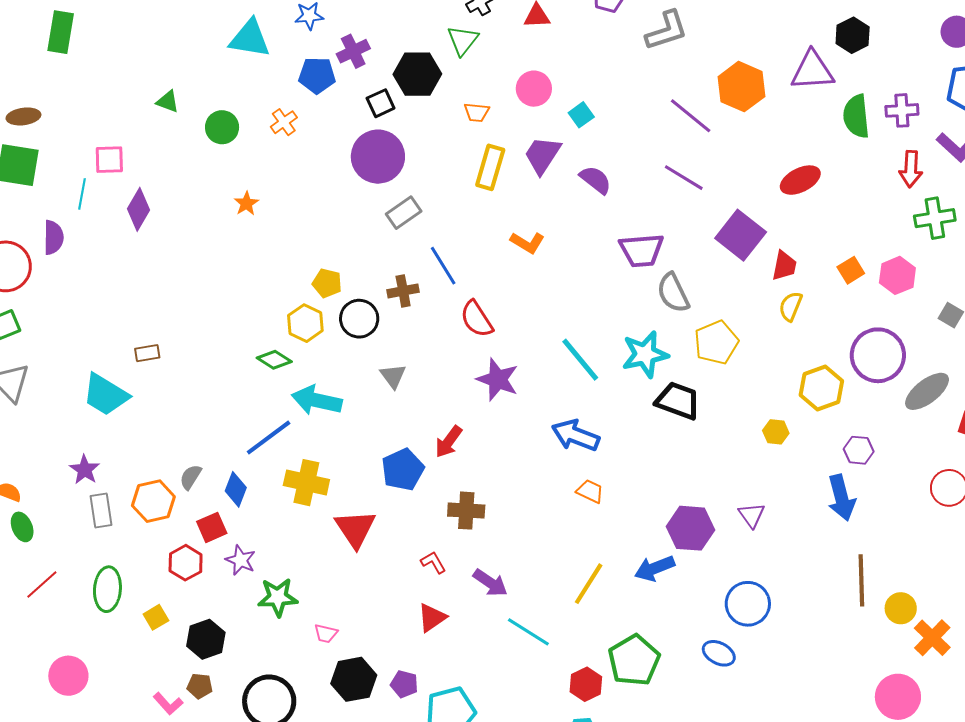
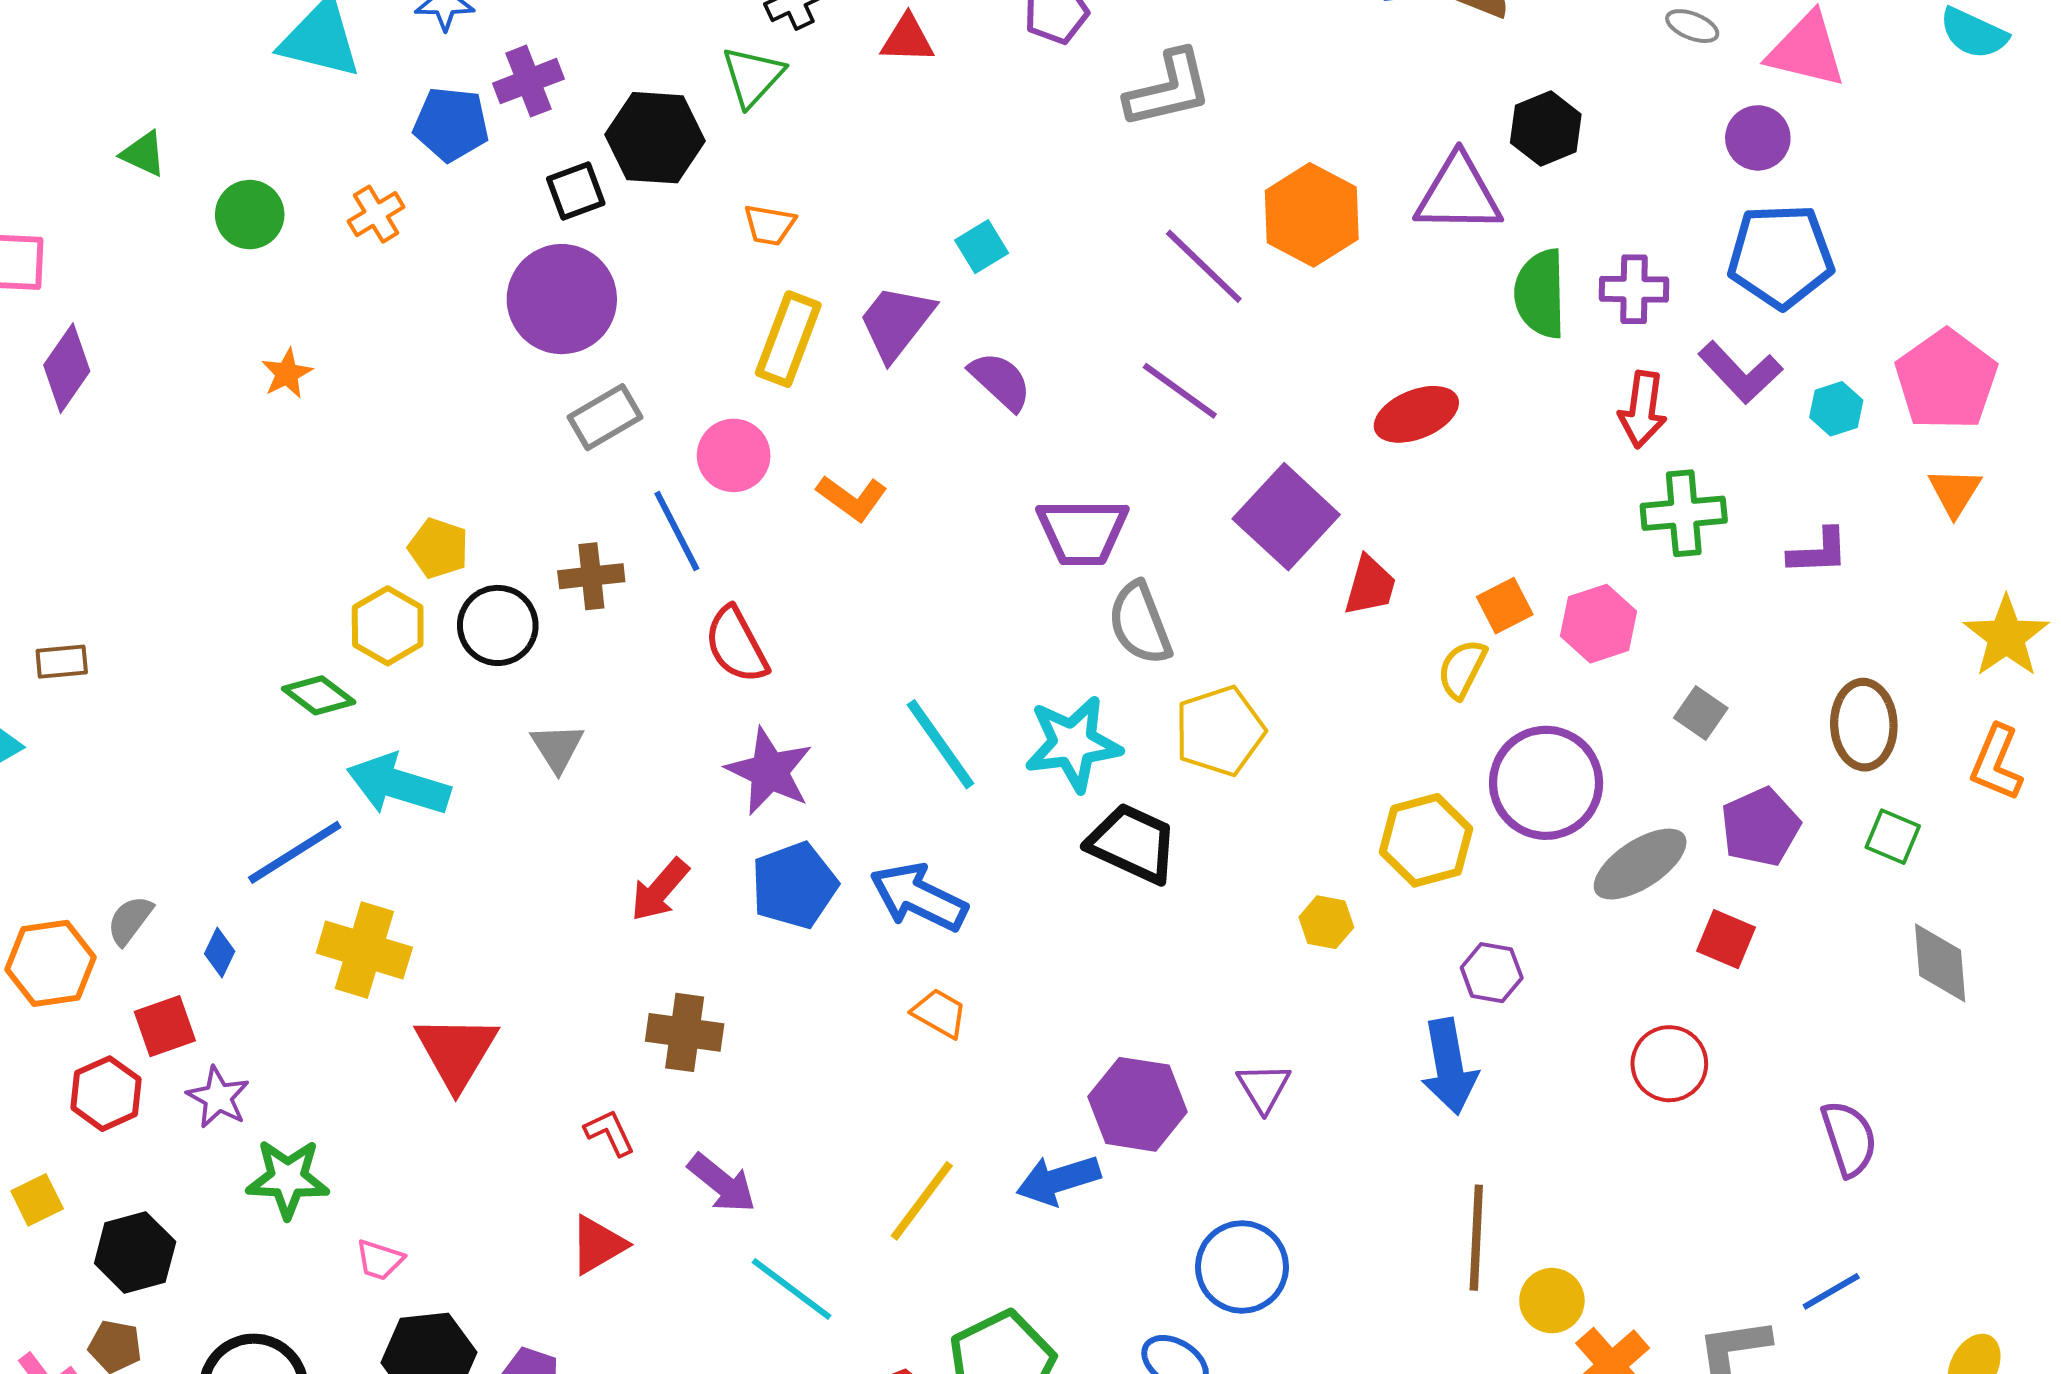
pink circle: (534, 89) -> (734, 455), moved
yellow semicircle: (791, 306) -> (1462, 669), moved
blue pentagon: (403, 470) -> (794, 885), moved
blue diamond: (236, 489) -> (220, 953), size x0.7

